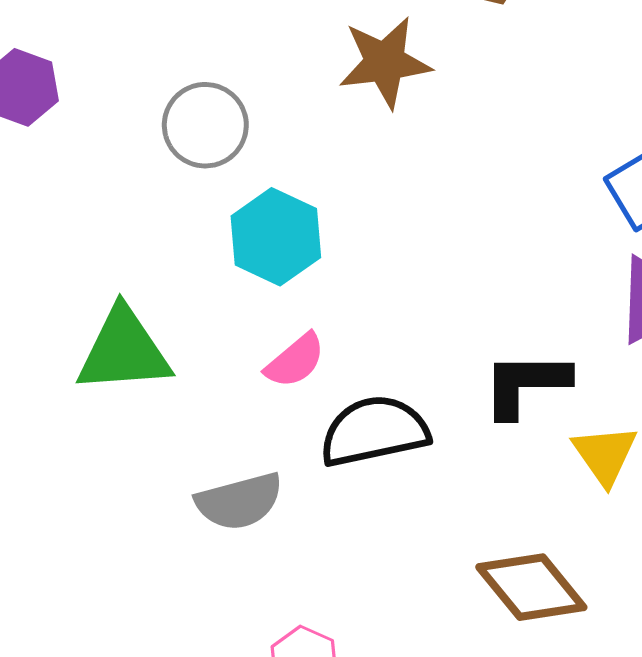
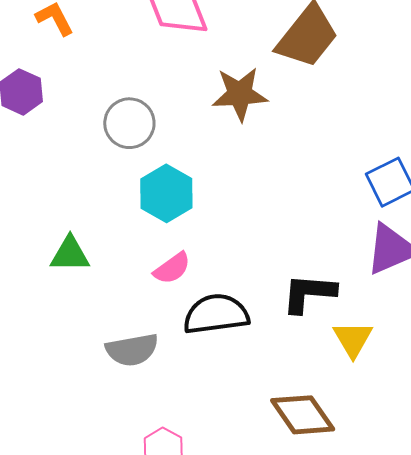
green triangle: (124, 351) -> (70, 254), size x0.7

